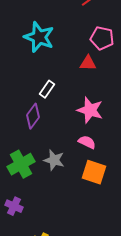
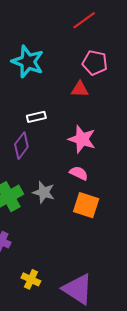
white rectangle: (47, 89) -> (36, 117), turned 42

